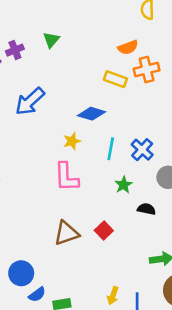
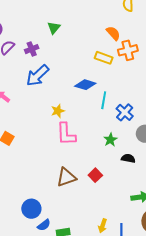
orange semicircle: (128, 47) -> (113, 33), turned -112
purple cross: (15, 50) -> (32, 49), moved
yellow star: (72, 141) -> (58, 111), moved
cyan line: (111, 149) -> (104, 100), moved

